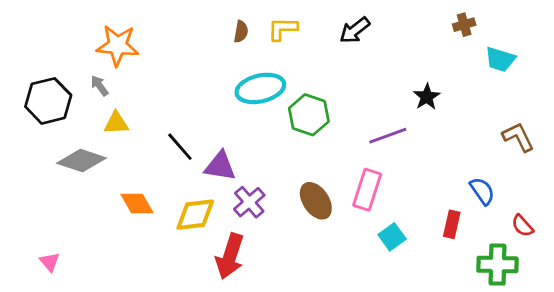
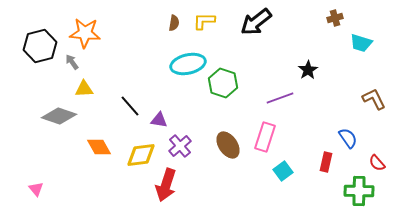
black arrow: (355, 30) -> (256, 22), size x1.4
black hexagon: (48, 101) -> (40, 46), moved
purple triangle: (220, 166) -> (159, 120), size x0.7

